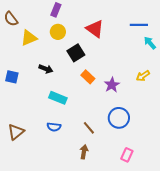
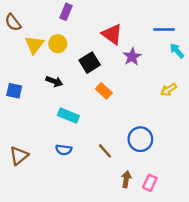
yellow circle: (58, 32) -> (58, 44), moved
yellow triangle: (29, 38) -> (34, 45), turned -30
purple star: (112, 85) -> (132, 57), moved
brown arrow: (84, 152) -> (126, 179), moved

